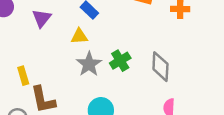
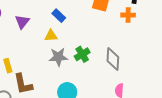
gray star: (89, 64) -> (58, 57), turned 30

